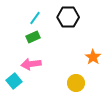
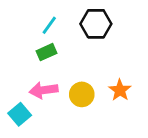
orange star: (93, 57) -> (120, 90), moved
yellow circle: (76, 83) -> (82, 94), moved

